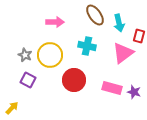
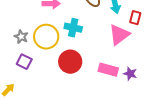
cyan cross: (87, 46) -> (73, 28), moved

